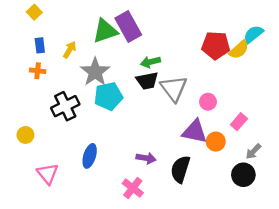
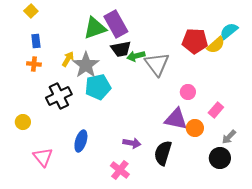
yellow arrow: (70, 50) -> (68, 59), moved
black trapezoid: (147, 81) -> (121, 49), moved
gray triangle: (174, 88) -> (157, 64), moved

